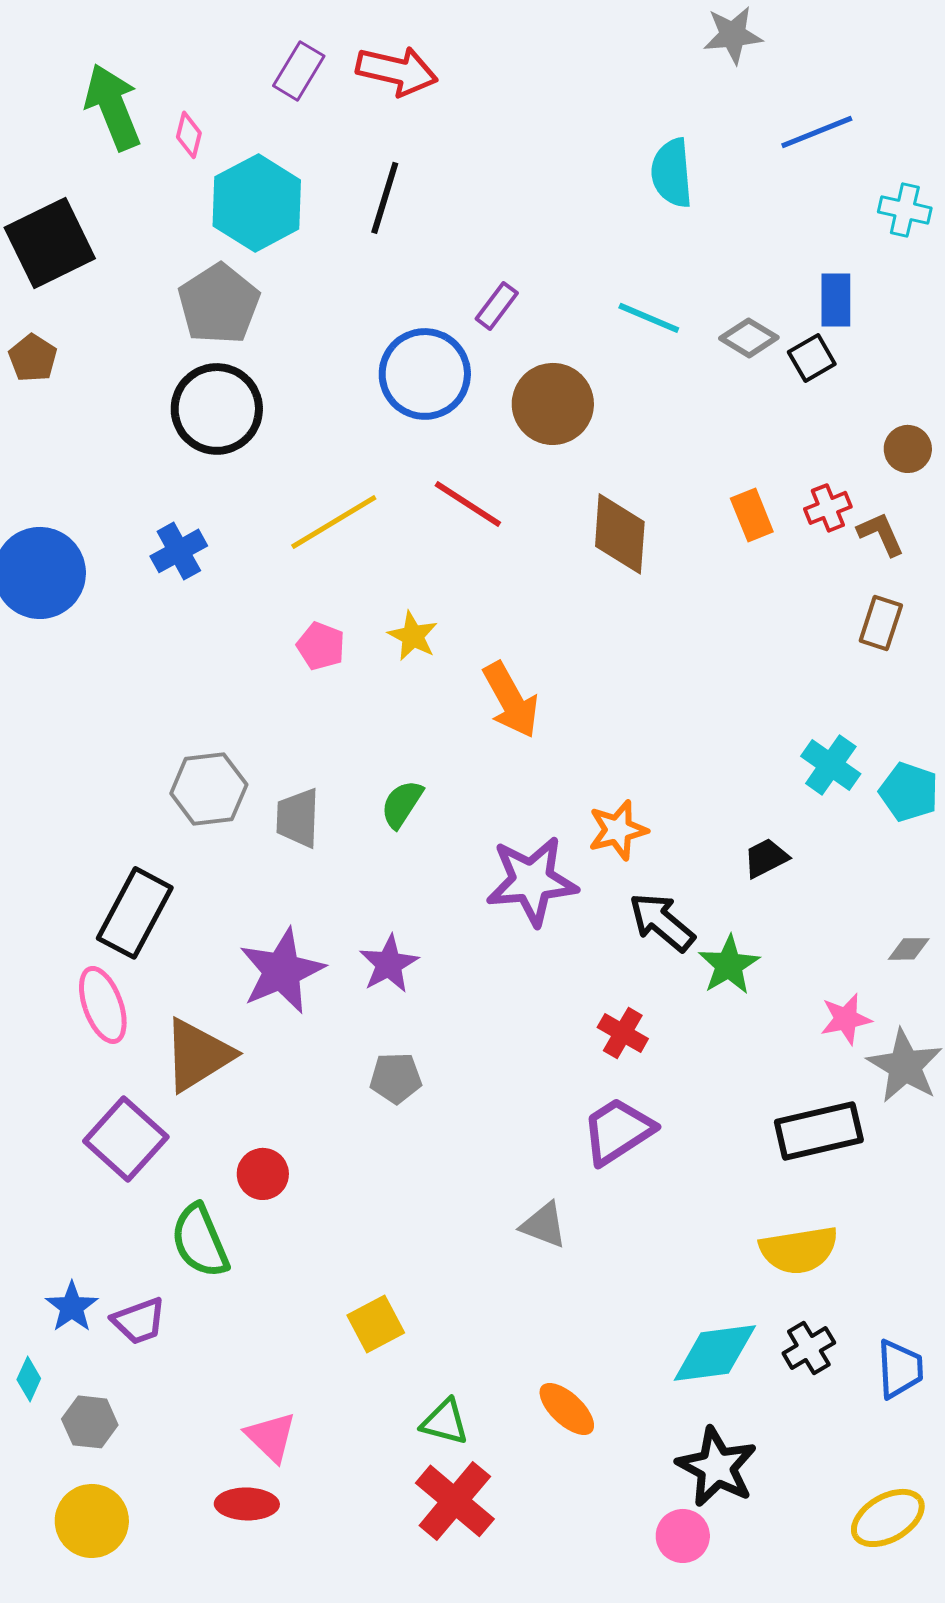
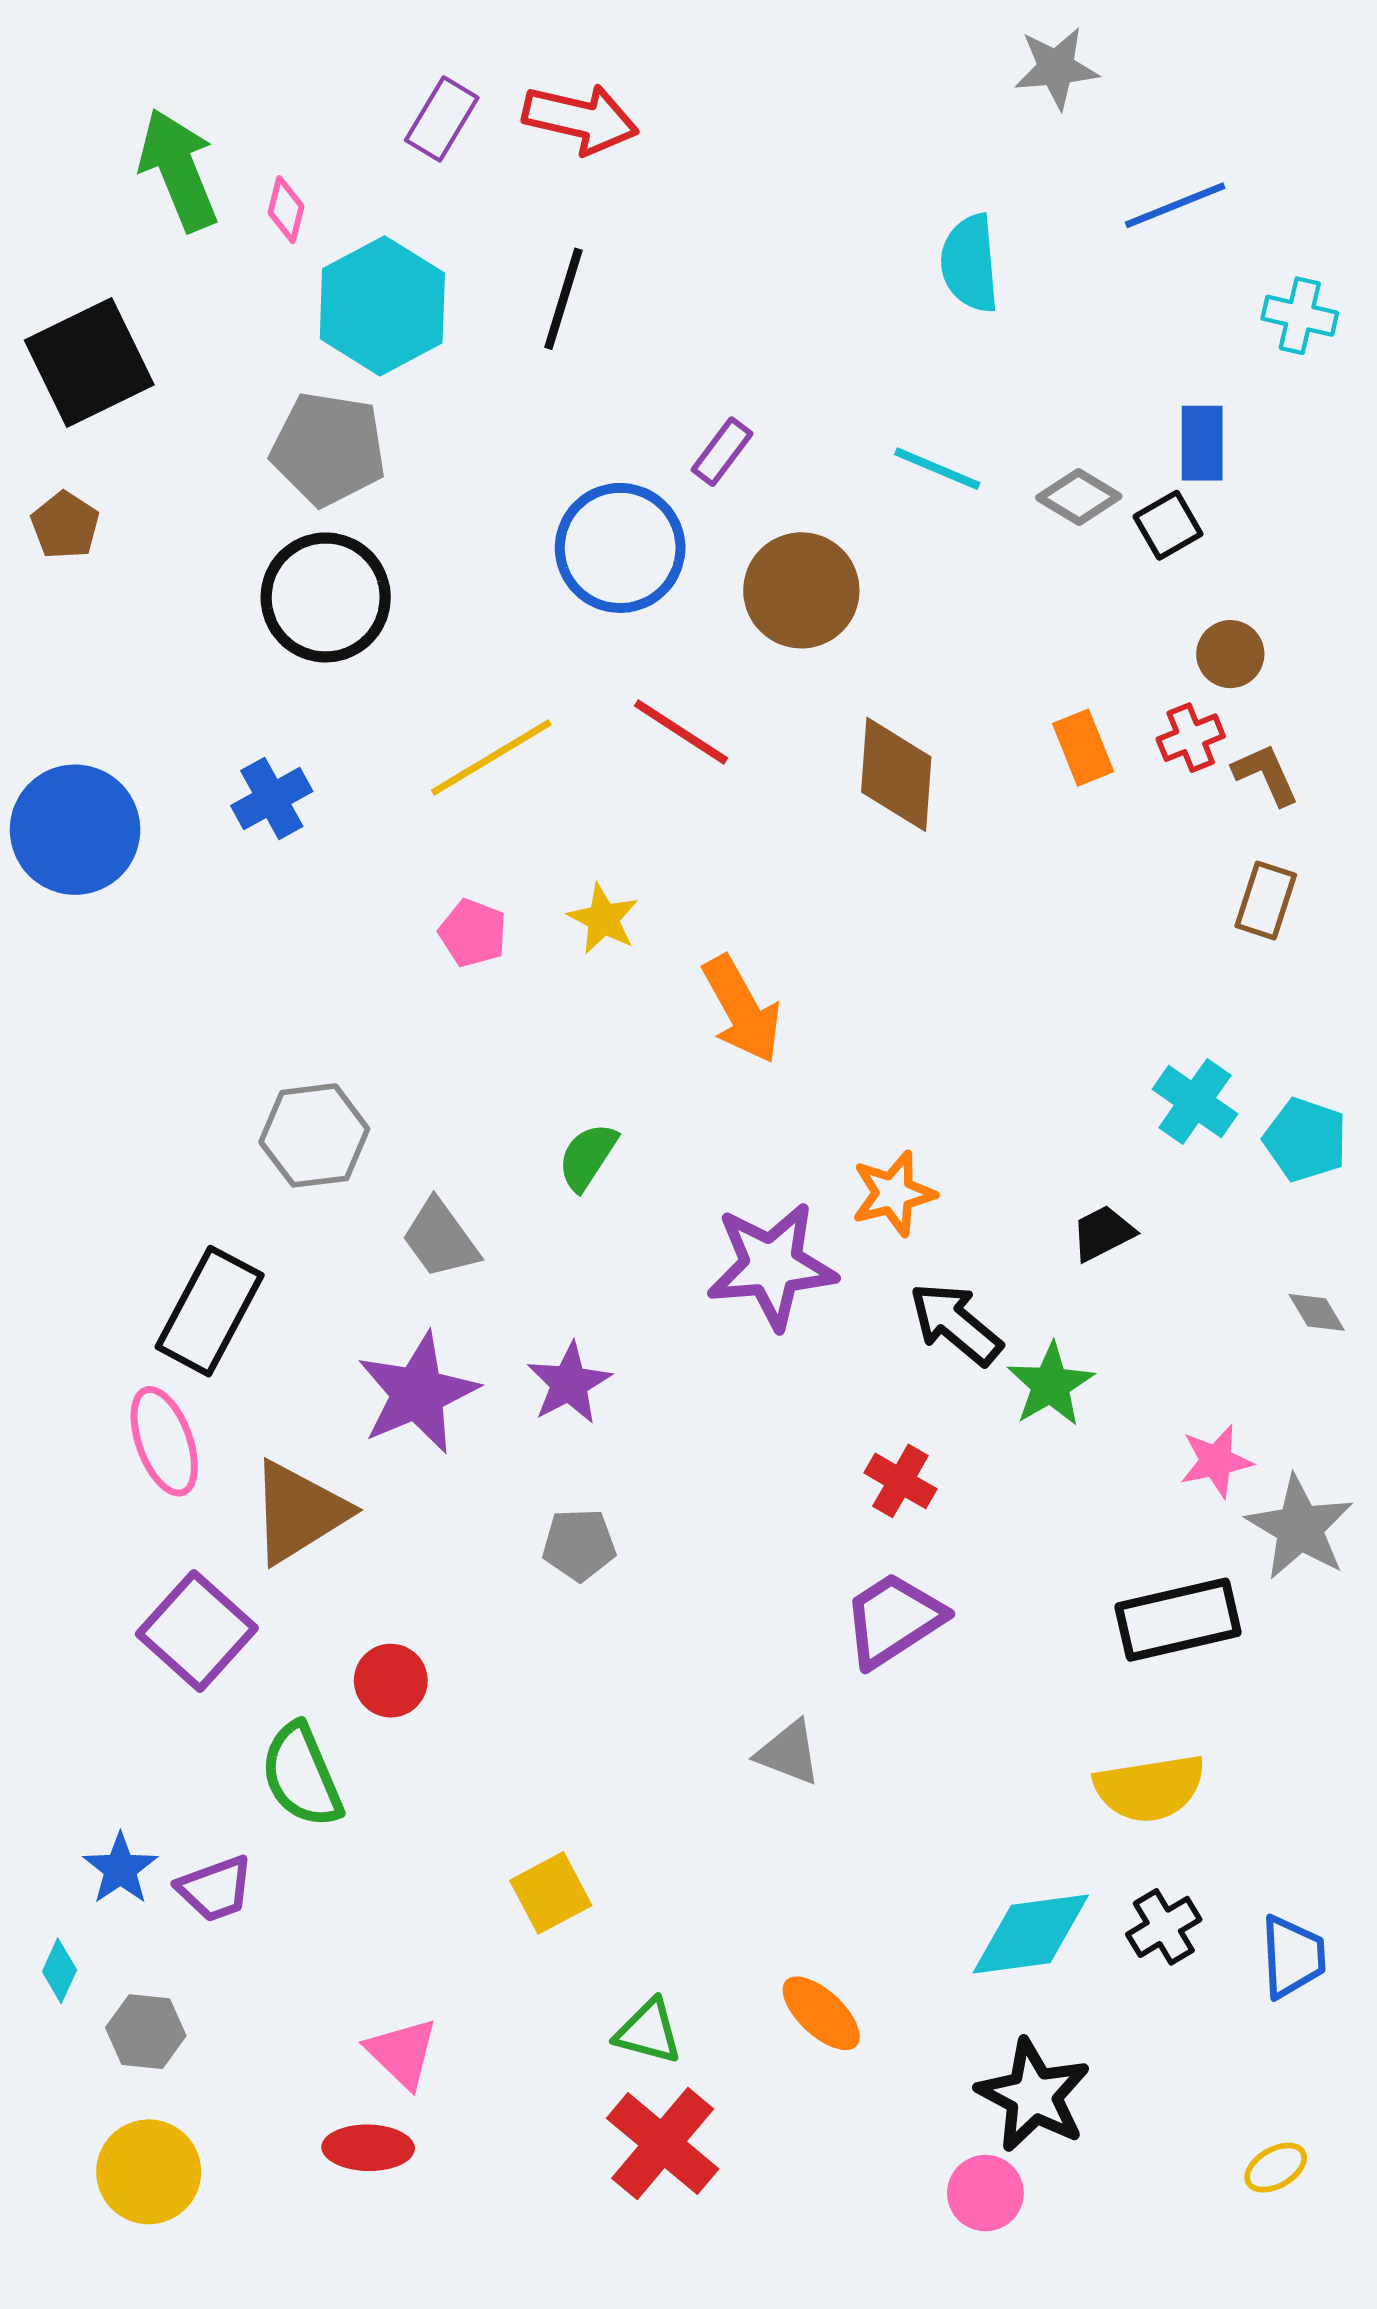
gray pentagon: (219, 304) -> (328, 449), turned -30
brown circle: (908, 449) -> (1230, 654), moved
gray trapezoid: (298, 818) -> (440, 1239), moved, turned -38
gray diamond: (909, 949) -> (1317, 1312), moved, turned 60
yellow ellipse: (888, 1518) -> (1276, 2168), size x0.6

